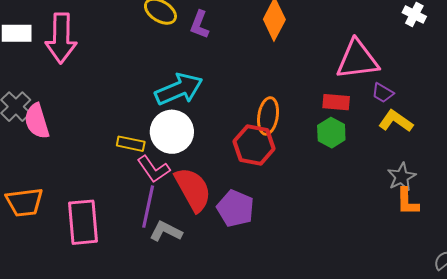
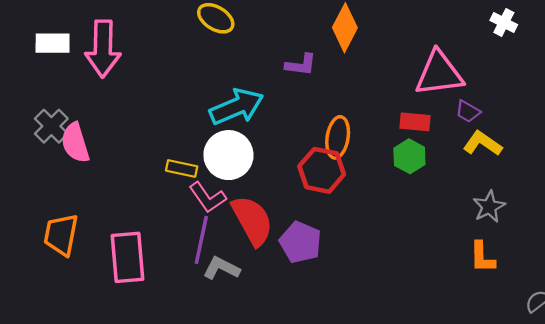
purple L-shape: (199, 25) -> (301, 65), moved, turned -104
orange L-shape: (407, 201) -> (482, 257), moved
orange trapezoid: (24, 202) -> (61, 235), turned 108

